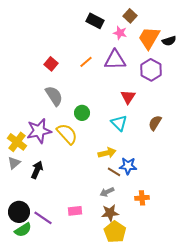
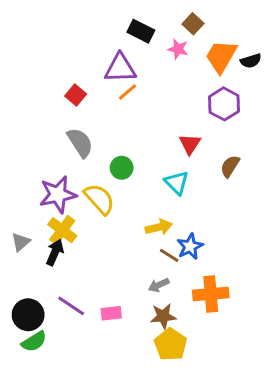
purple triangle: (115, 60) -> (120, 68), moved
brown semicircle: (155, 123) -> (230, 166), moved
yellow cross: (17, 142) -> (62, 230), moved
blue star: (128, 166) -> (190, 246), turned -30
orange cross: (142, 198) -> (211, 294), size x1.6
purple line: (43, 218) -> (71, 306), moved

